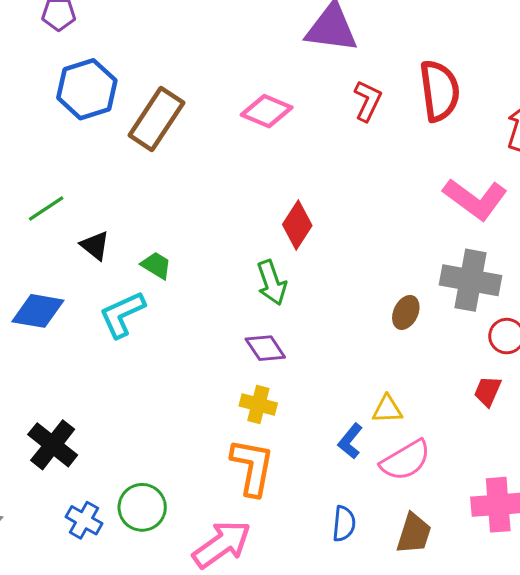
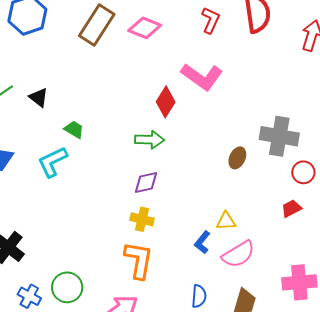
brown rectangle: (156, 119) -> (97, 25), moved
pink L-shape: (475, 199) -> (202, 77), moved
black triangle: (95, 246) -> (39, 97), moved
green arrow: (272, 283) -> (150, 140), turned -68
purple diamond: (265, 348) -> (146, 182), turned -68
red trapezoid: (488, 391) -> (291, 208), turned 40

